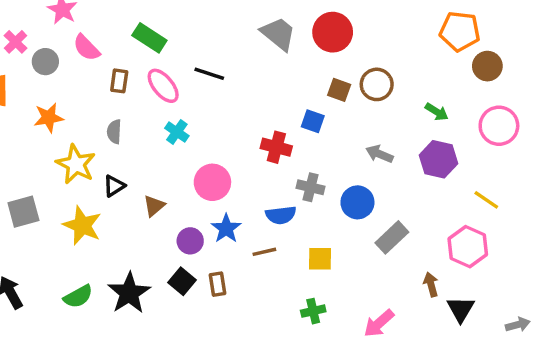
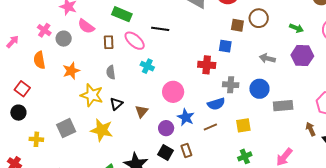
gray rectangle: (392, 237) -> (283, 106), turned 48

